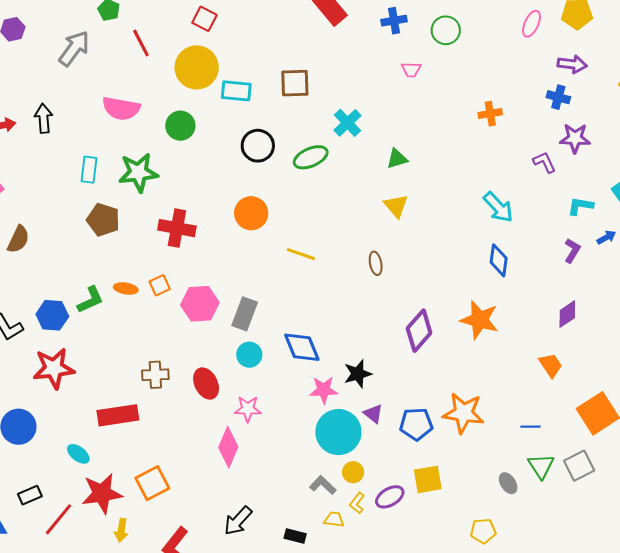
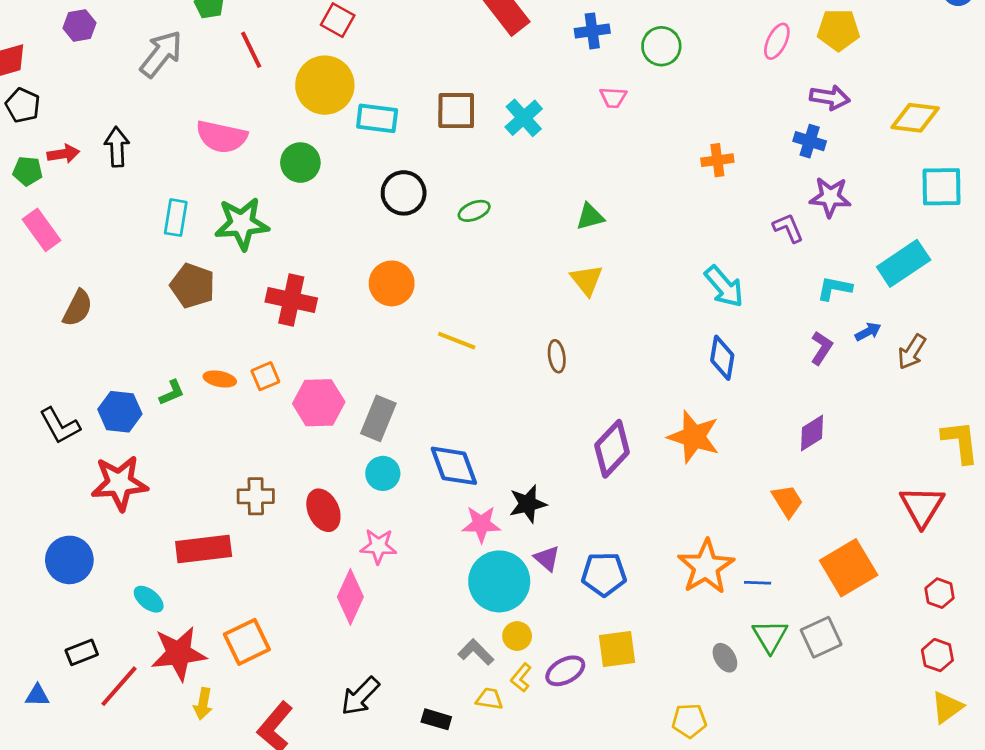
cyan cross: (348, 123) -> (524, 118), moved
green ellipse: (311, 157) -> (474, 211), size x0.7
green L-shape: (90, 300) -> (172, 393), size x0.7
orange star: (463, 413) -> (706, 567), moved, turned 30

